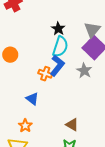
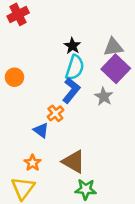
gray triangle: (92, 30) -> (113, 47), turned 42
orange cross: (45, 74) -> (55, 113), moved, turned 32
brown triangle: (72, 125) -> (74, 162), moved, size x1.5

